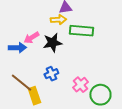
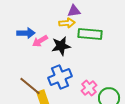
blue arrow: (17, 48) -> (26, 33), moved
blue cross: (51, 74) -> (60, 77), size x1.6

